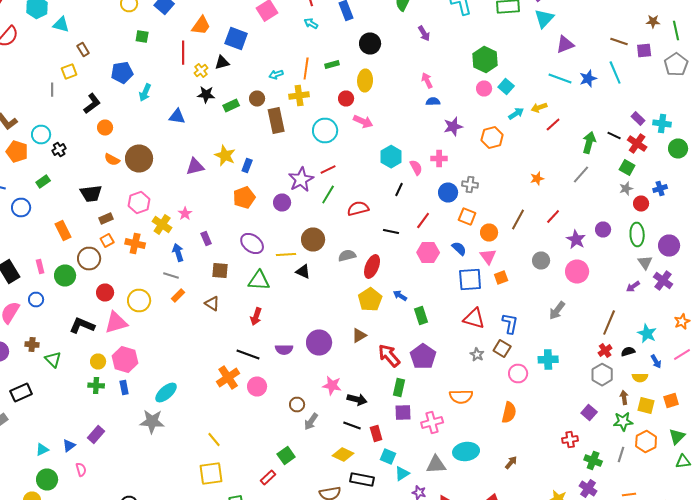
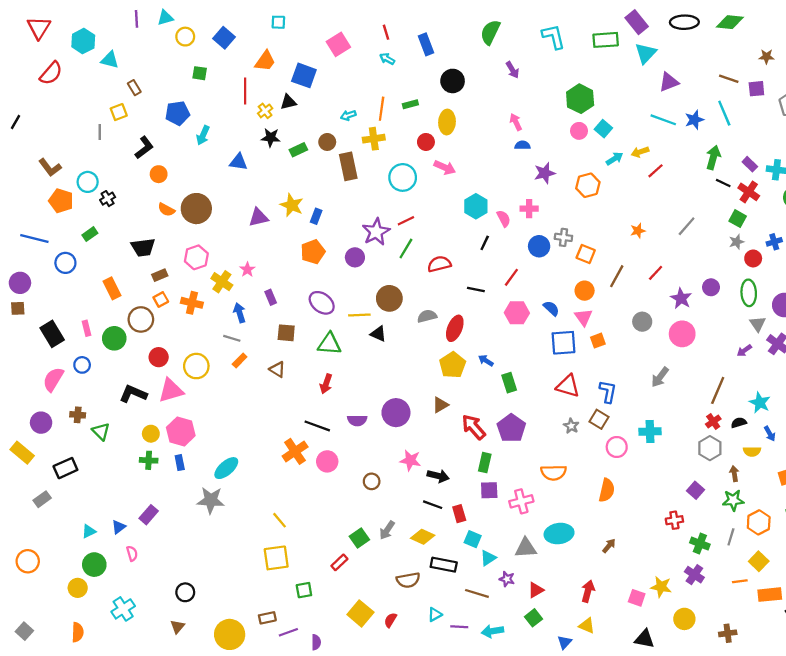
green arrow: (589, 142) -> (713, 158), moved
orange square: (467, 216) -> (586, 254), moved
yellow square: (646, 406) -> (759, 561), moved, turned 30
gray arrow: (311, 422) -> (387, 530), moved

